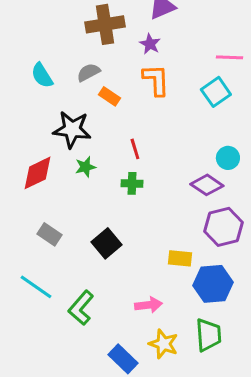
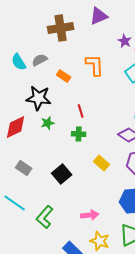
purple star: (150, 44) -> (125, 41), moved
gray semicircle: (88, 72) -> (40, 60), moved
yellow rectangle: (180, 258) -> (102, 163), moved, turned 35

